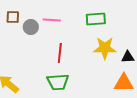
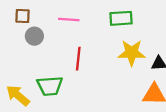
gray circle: (31, 27) -> (34, 36), moved
green trapezoid: (58, 82) -> (50, 86), moved

